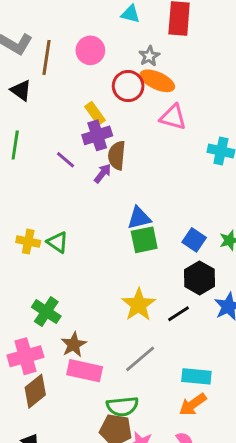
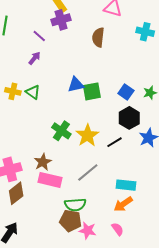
brown semicircle: (117, 155) -> (98, 37), moved
purple arrow: (103, 173) -> (34, 58), moved
blue triangle: (139, 218) -> (76, 85), moved
green cross: (46, 312) -> (61, 131), moved

